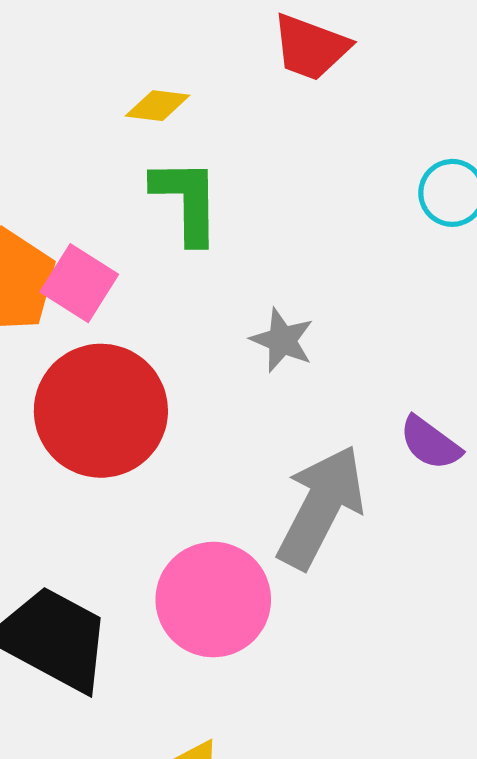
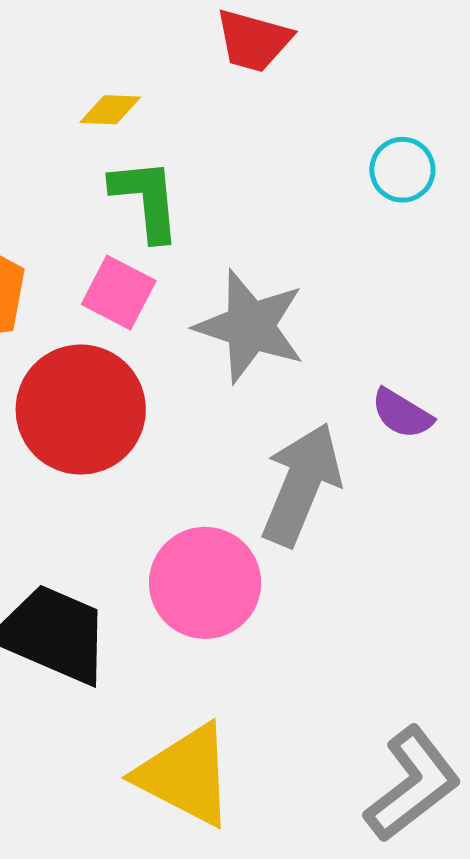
pink square: (79, 283) -> (119, 293), moved
gray star: (282, 340) -> (250, 326), size x1.8

